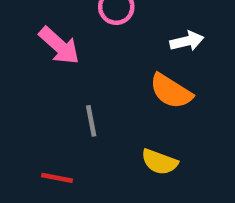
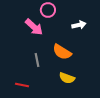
pink arrow: (59, 46) -> (34, 27), moved
orange semicircle: (171, 91) -> (62, 52), moved

